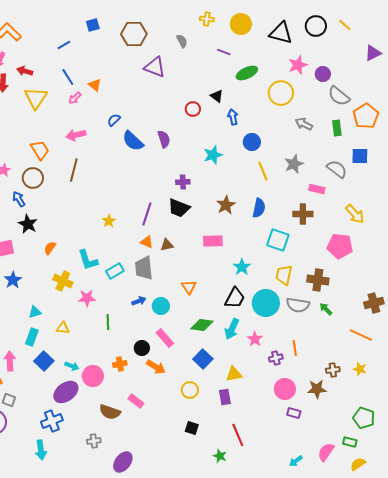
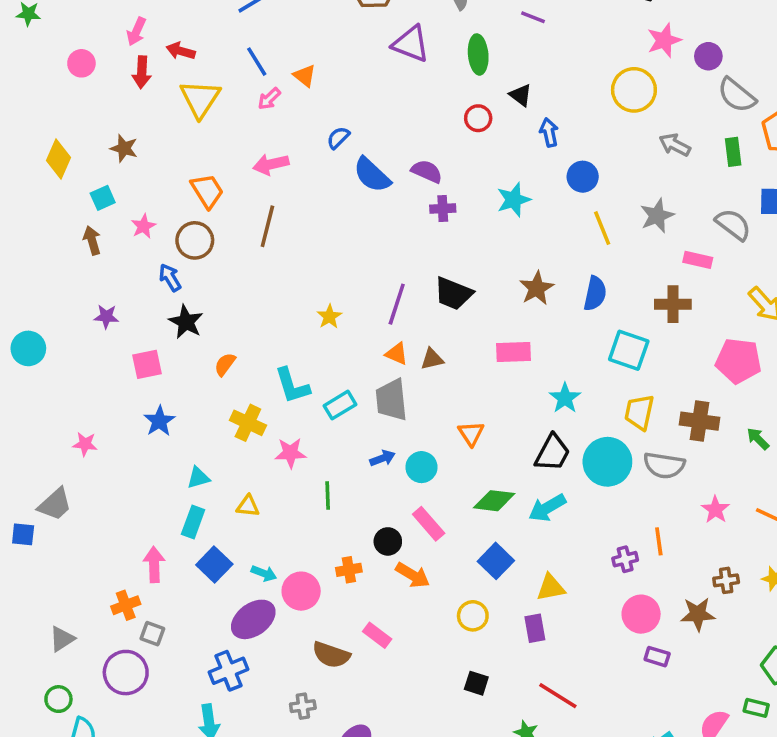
green ellipse: (247, 73) -> (478, 54), moved, turned -70
purple semicircle: (164, 139) -> (427, 171), turned -48
purple cross: (183, 182) -> (443, 209), moved
green arrow: (326, 309) -> (758, 439), moved
cyan arrow: (232, 329) -> (547, 508), turned 35
pink star: (255, 339) -> (715, 510), moved
red line: (238, 435) -> (558, 696), turned -35

